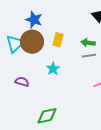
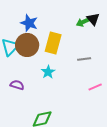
yellow rectangle: (58, 40) -> (53, 43), size x1.5
green arrow: (88, 43) -> (83, 22), moved, turned -32

